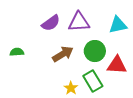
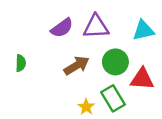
green semicircle: (17, 52) -> (21, 63), turned 96

